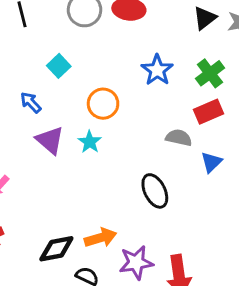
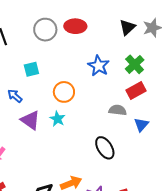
cyan square: (59, 66) -> (31, 69), turned 35

